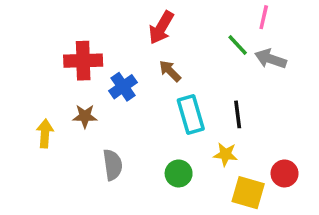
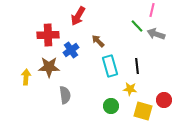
red arrow: (161, 28) -> (78, 16), moved
brown star: (85, 116) -> (49, 67), size x1.5
green circle: (179, 173) -> (111, 106), moved

